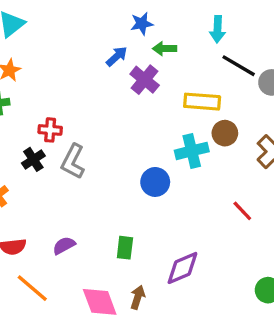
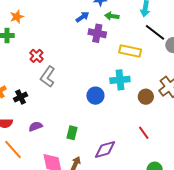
purple cross: (145, 80) -> (97, 33), turned -36
red cross: (50, 130) -> (36, 56), turned 32
brown circle: (225, 133) -> (146, 97), moved
black cross: (33, 159) -> (21, 97), moved
red line: (242, 211) -> (144, 133), moved

